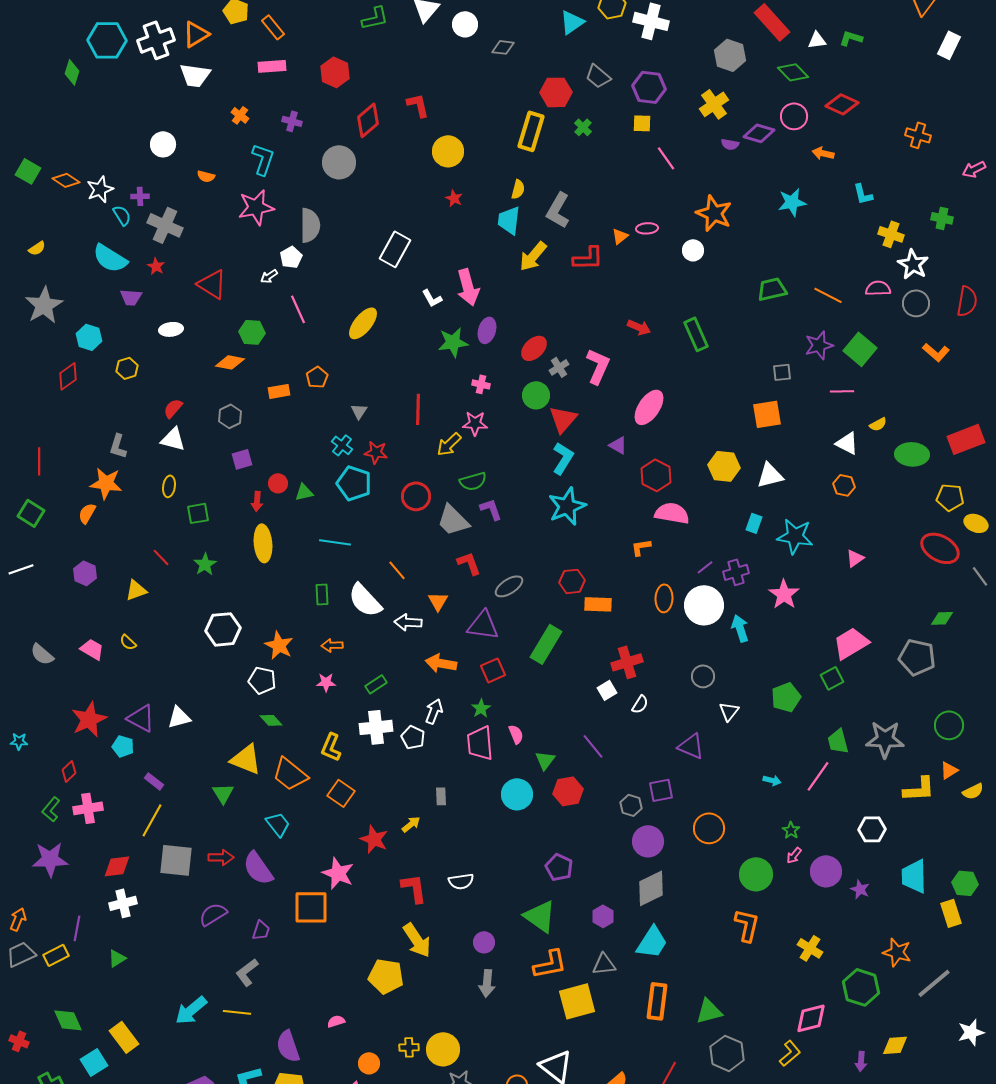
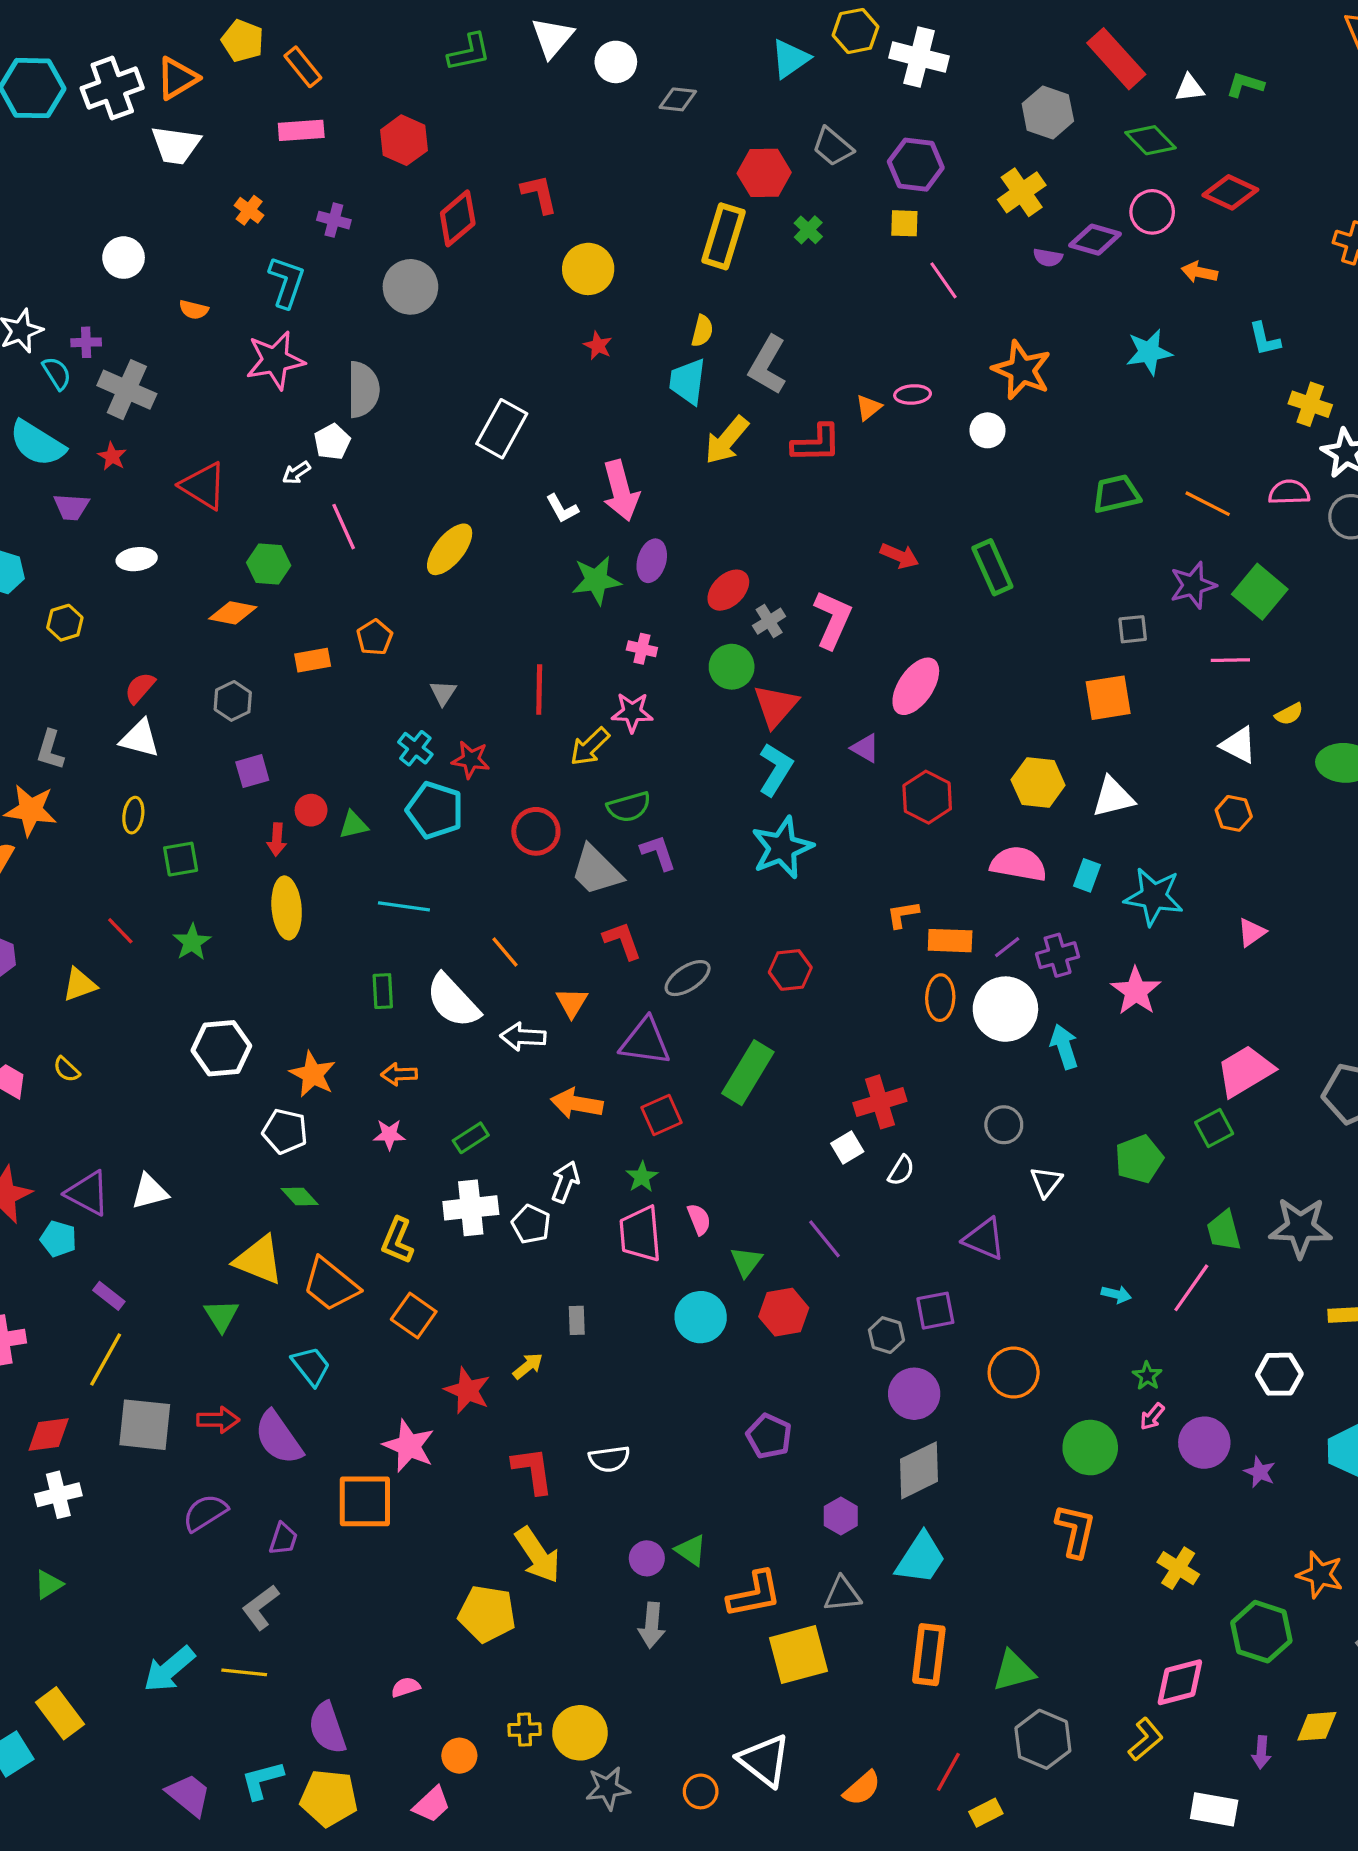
pink semicircle: (672, 513) -> (1018, 864), moved
orange rectangle: (598, 604) -> (950, 941), moved
green triangle: (540, 916) -> (691, 1550), moved, size x0.6

